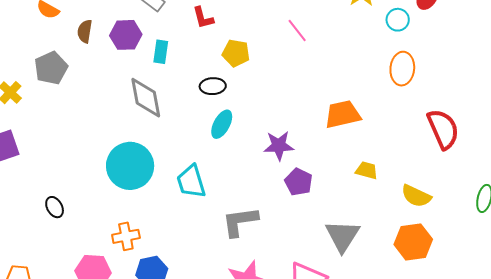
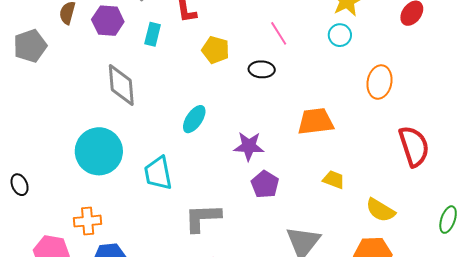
cyan circle: (398, 20) -> (340, 35), moved
cyan rectangle: (161, 52) -> (153, 34), moved
black ellipse: (213, 86) -> (262, 69), moved

